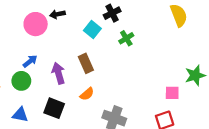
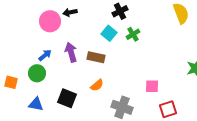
cyan square: (92, 30) -> (109, 33), moved
brown rectangle: (86, 63) -> (96, 57), turned -54
purple arrow: (58, 73) -> (71, 52), moved
pink square: (172, 93) -> (152, 86), moved

